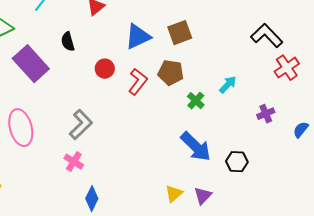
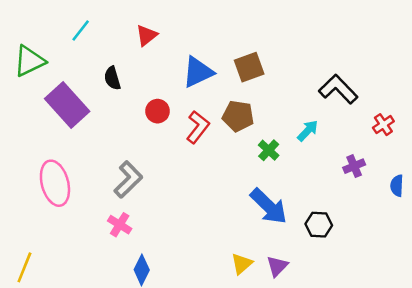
black L-shape: (267, 36) -> (338, 89), moved
red cross: (287, 68) -> (383, 125), moved, size x0.7
blue semicircle: (301, 130) -> (397, 186), turned -36

